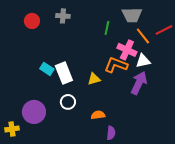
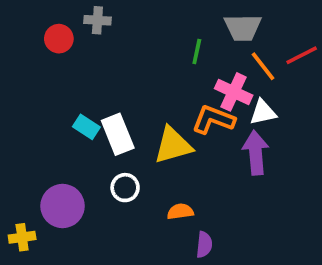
gray cross: (63, 16) -> (97, 20), moved
yellow triangle: (94, 79) -> (173, 145), size x1.6
purple arrow: (139, 83) -> (256, 153), turned -30

